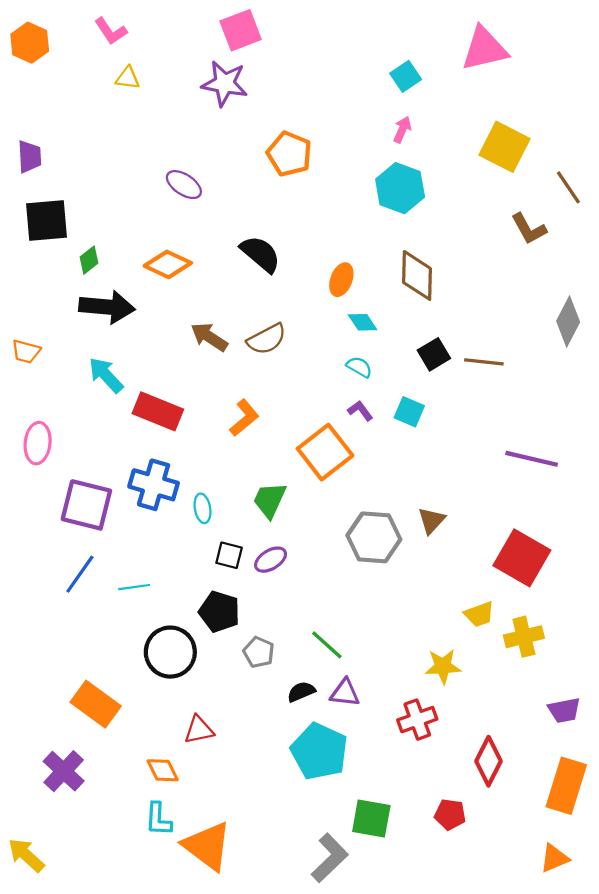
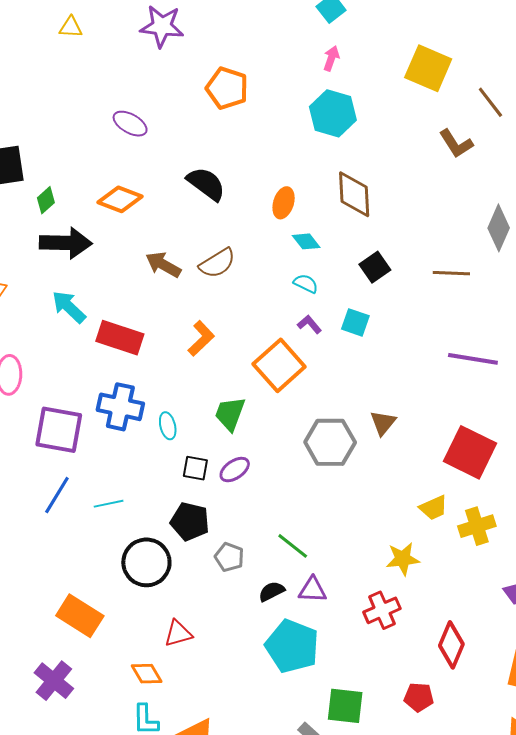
brown line: (484, 362) -> (451, 273), moved

